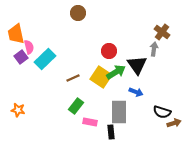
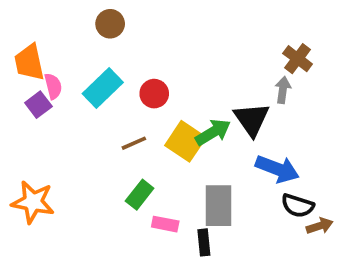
brown circle: (78, 13) -> (110, 24), moved
red circle: (109, 51) -> (154, 94), moved
cyan rectangle: (45, 59) -> (103, 88), moved
blue arrow: (136, 92) -> (277, 169), moved, size x1.6
orange star: (18, 110) -> (33, 202), size x1.6

